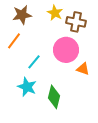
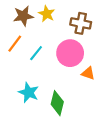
yellow star: (55, 13) -> (47, 14), moved
cyan line: (34, 62) -> (36, 53), moved

